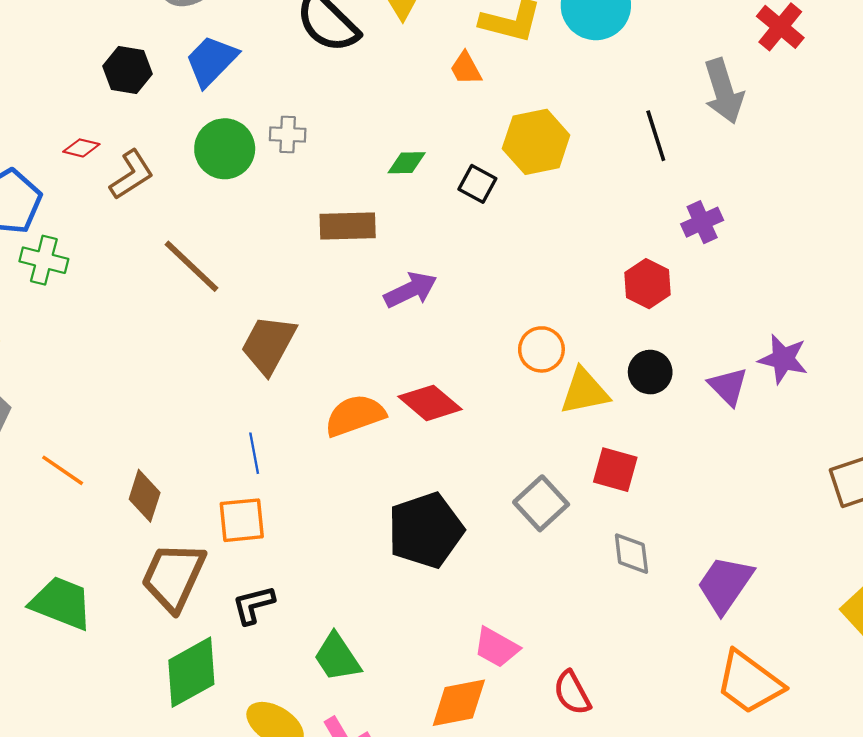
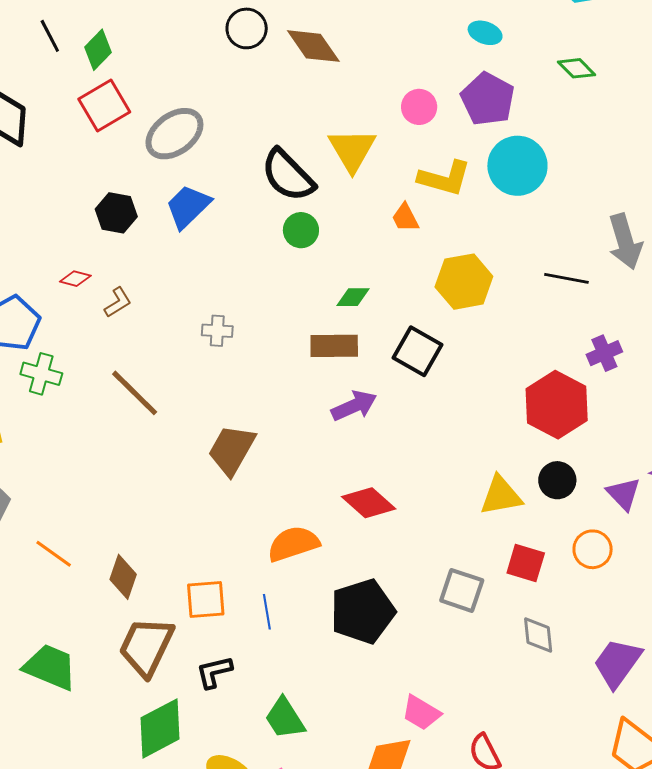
gray cross: (288, 135) -> (217, 331), moved
black line: (656, 136) -> (566, 278), turned -63
green circle: (225, 149) -> (301, 230), moved, size x0.7
brown L-shape: (132, 175) -> (118, 302), size x0.7
black square: (477, 184) -> (418, 351), moved, size x1.5
brown rectangle: (348, 226) -> (334, 346), moved
brown line: (192, 266) -> (135, 393), moved
red hexagon: (647, 284) -> (557, 405), size x1.6
orange circle: (541, 349) -> (593, 549), moved
orange semicircle: (355, 415) -> (293, 544), moved
blue line: (254, 453) -> (267, 612), moved
gray square: (541, 503) -> (462, 590), turned -30

